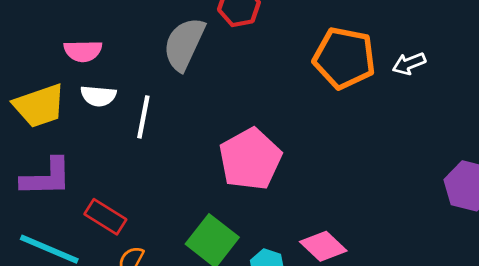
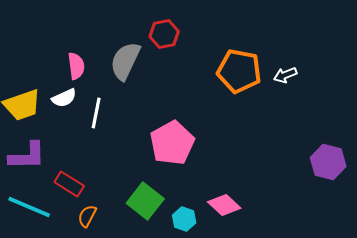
pink semicircle: (83, 51) -> (76, 66), moved, turned -96
white semicircle: (98, 96) -> (64, 98), turned -30

